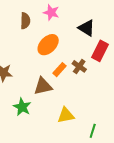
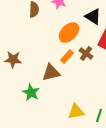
orange ellipse: (48, 45) -> (69, 33), moved
yellow triangle: (66, 115) -> (76, 112), moved

